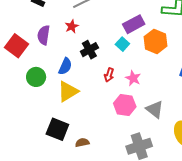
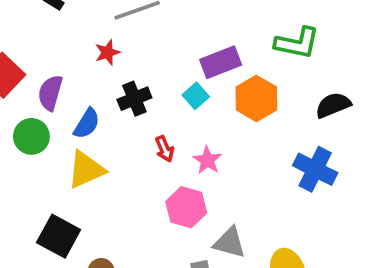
purple semicircle: (44, 35) -> (50, 93), moved
red arrow: (109, 75) -> (165, 149), turned -48
gray triangle: (155, 109) -> (229, 243), moved, turned -30

